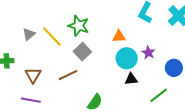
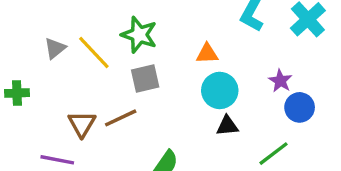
gray square: (82, 52) -> (145, 79), turned 30
purple star: (148, 53) -> (280, 81), moved
brown triangle: (33, 75) -> (82, 124), moved

